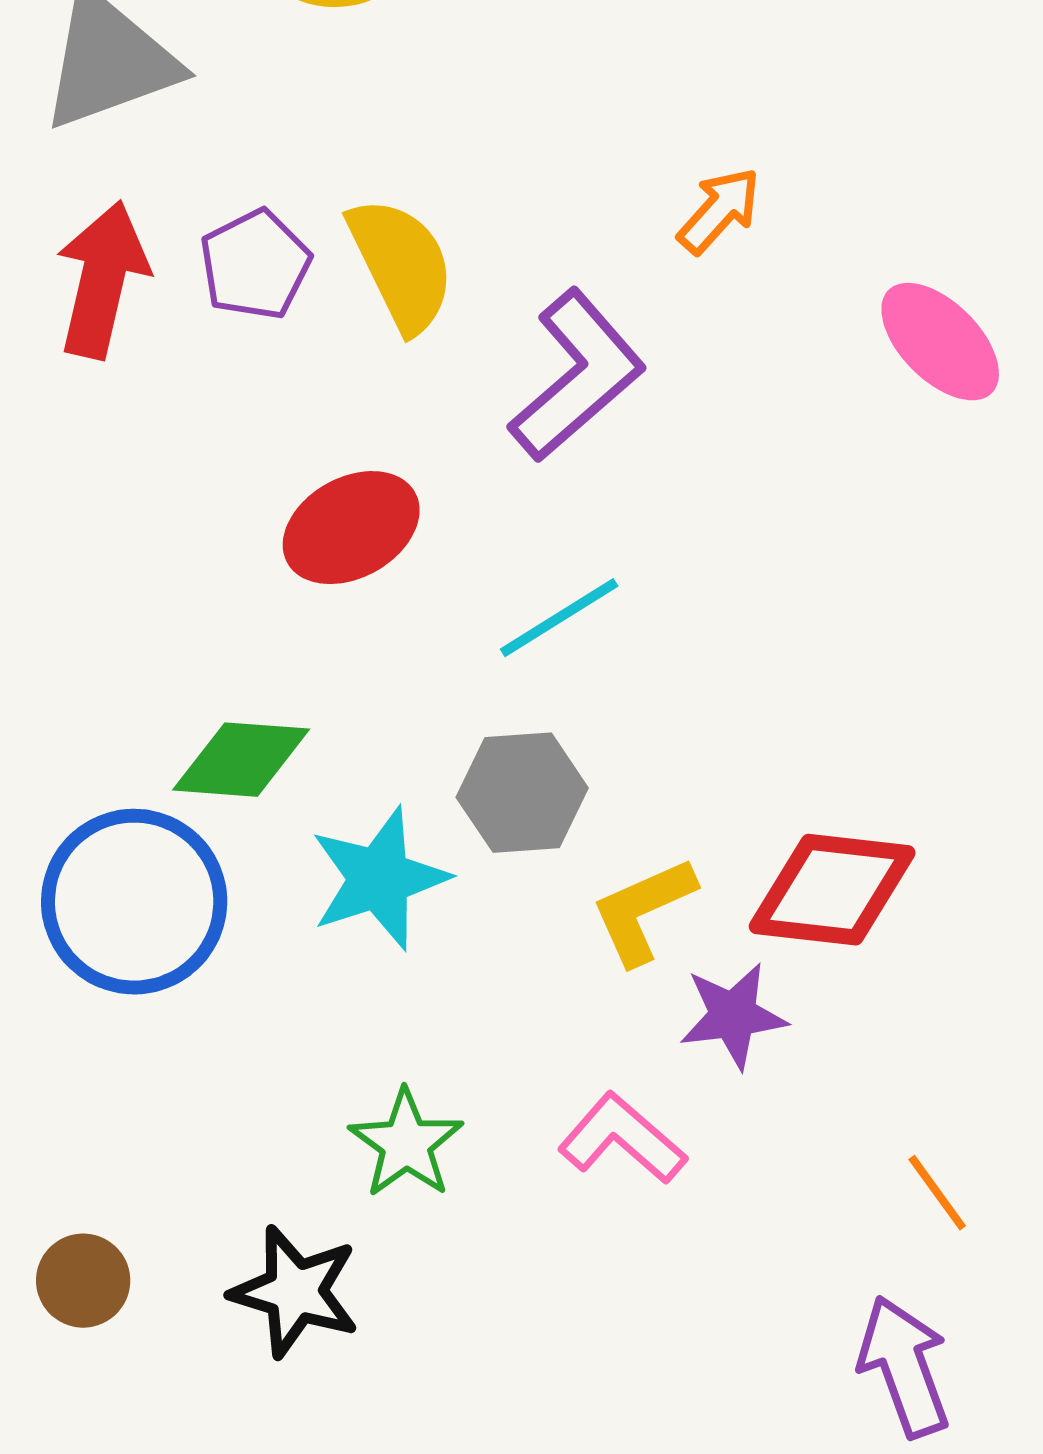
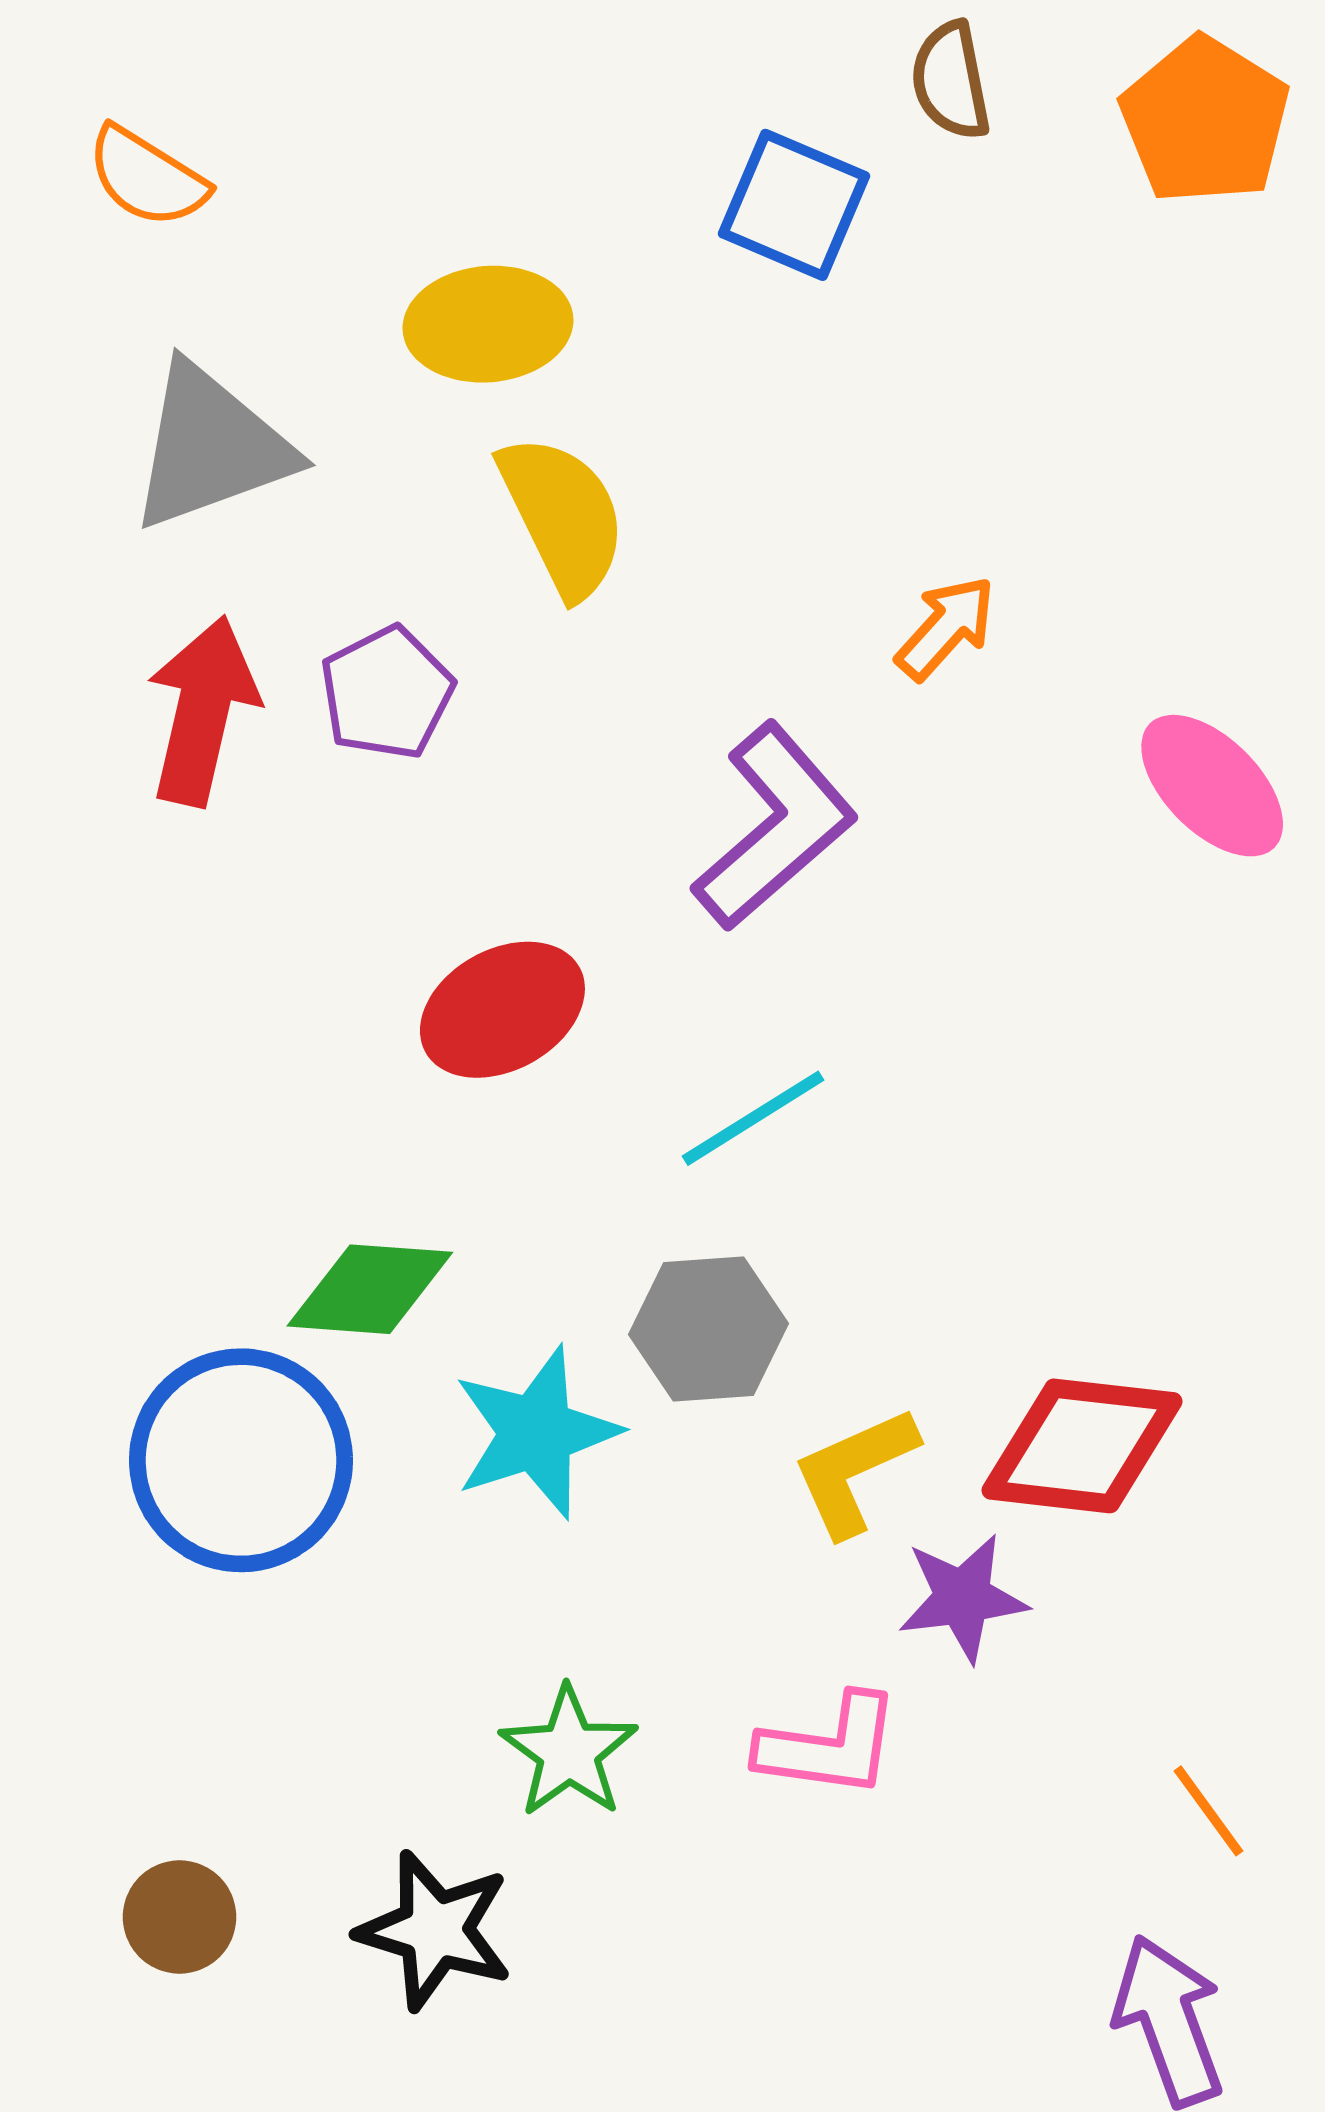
yellow semicircle: (401, 265) -> (563, 516), moved
pink L-shape: (622, 1139) -> (829, 1746), turned 147

